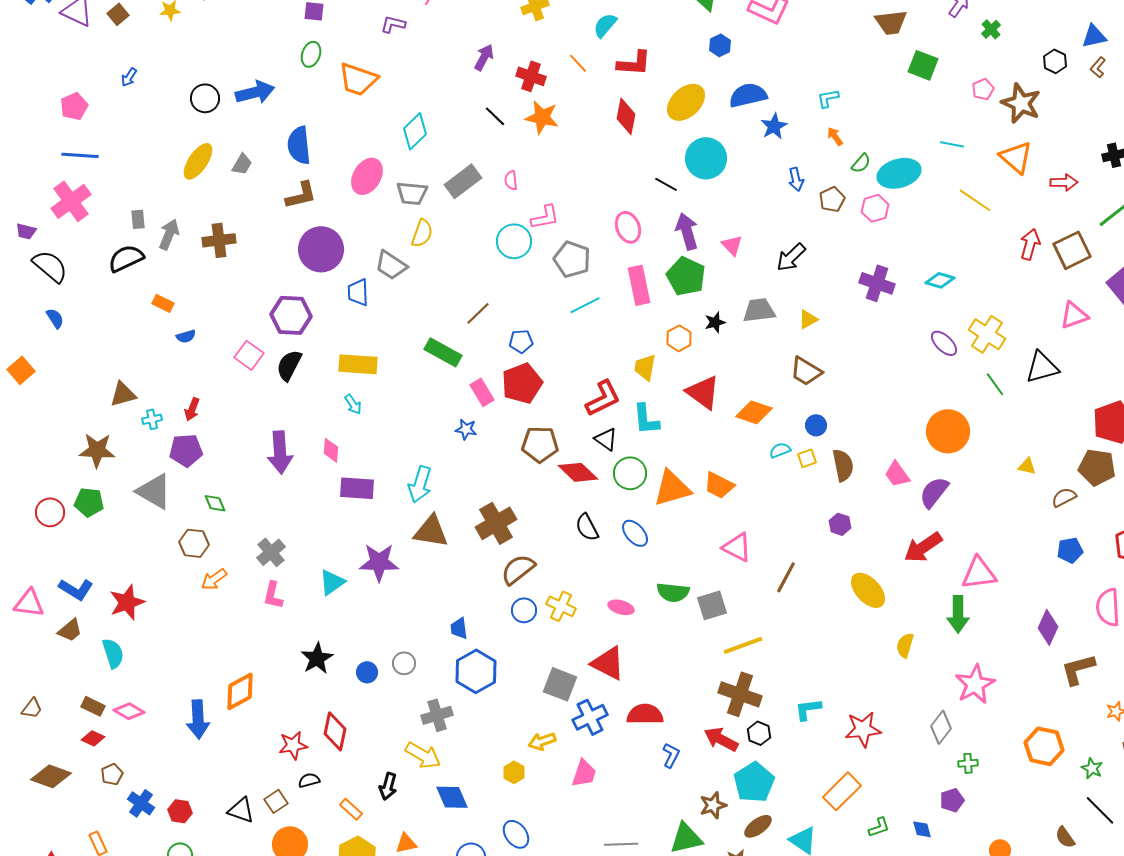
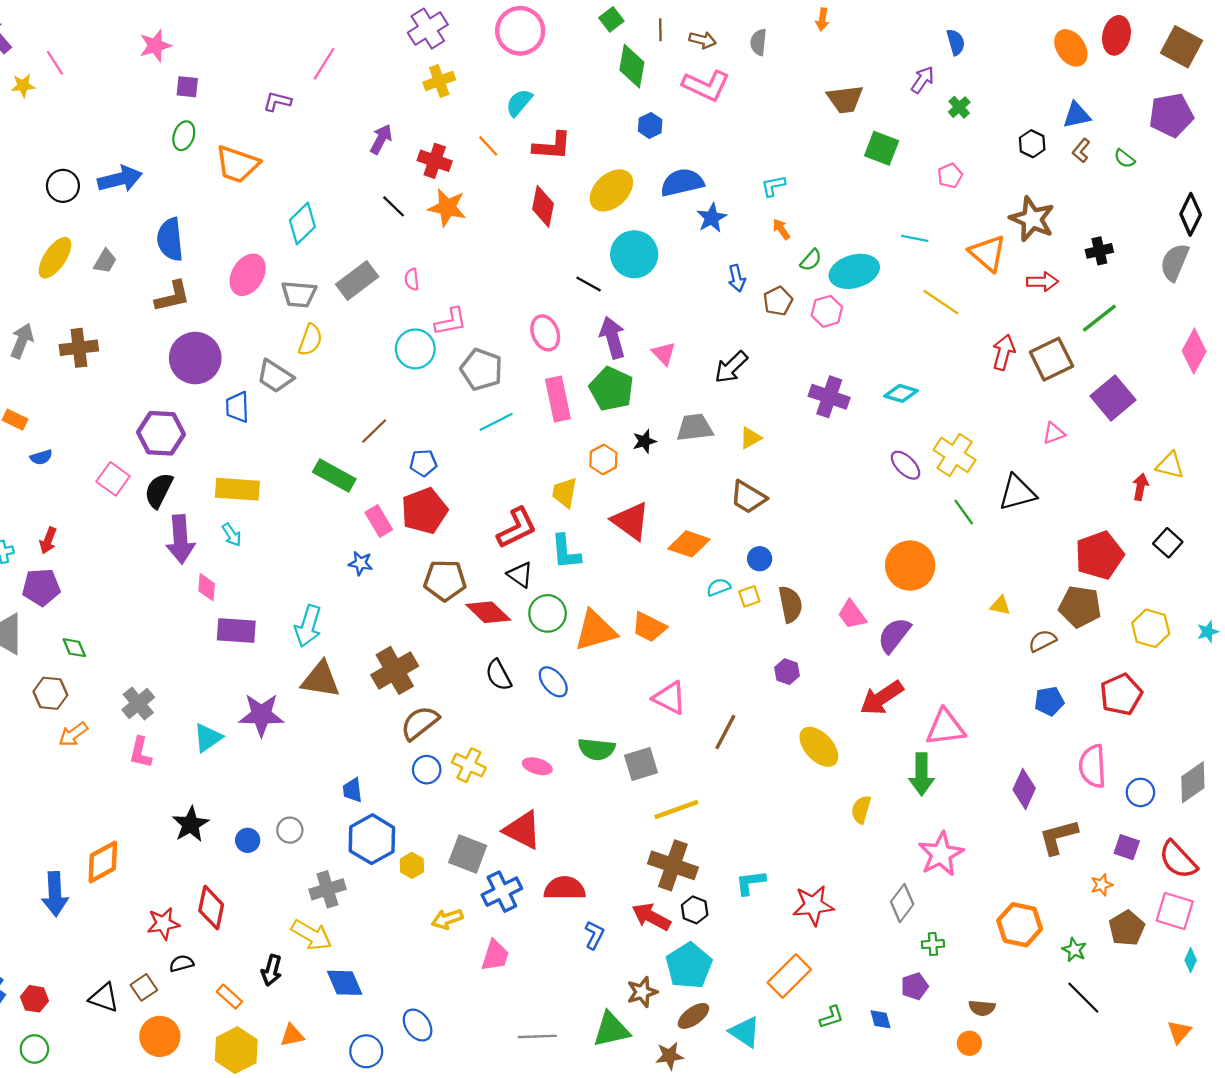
brown star: (1021, 103) -> (1032, 219), moved
pink triangle: (1074, 315) -> (1054, 433), size x0.7
purple arrow: (280, 452) -> (180, 539), moved
yellow hexagon: (514, 772) -> (412, 865), moved
brown semicircle: (1065, 837) -> (982, 1008), moved, turned -50

